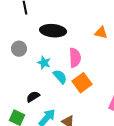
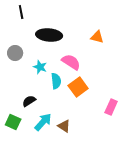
pink semicircle: (75, 58) -> (71, 62), turned -54
cyan semicircle: (60, 77) -> (56, 81), turned 35

